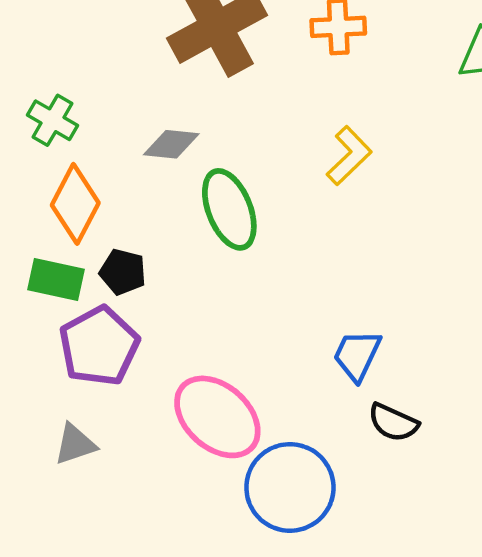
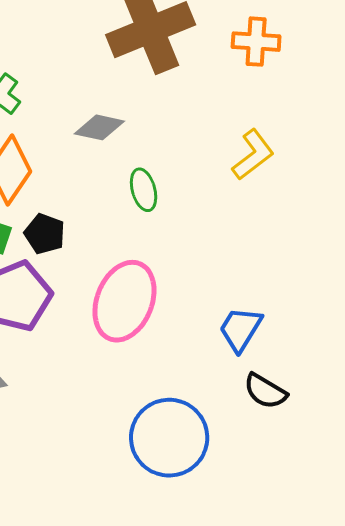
green ellipse: (229, 209) -> (144, 190), size x0.6
pink ellipse: (217, 417) -> (124, 301), moved, turned 64

